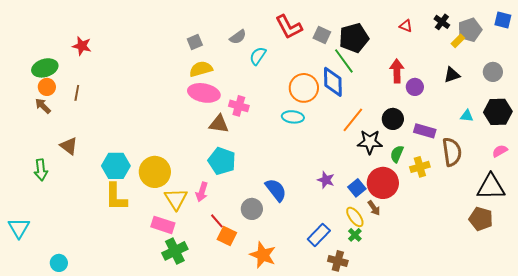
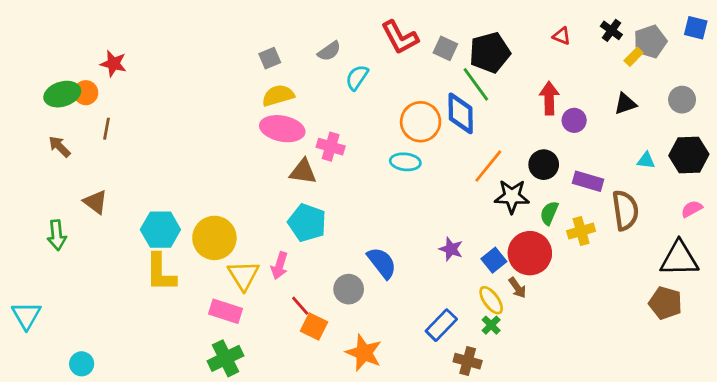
orange circle: (47, 87) -> (86, 93), moved
green cross: (175, 251) -> (225, 358), moved

